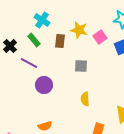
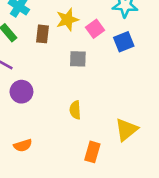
yellow star: (79, 30) -> (67, 20), turned -30
gray square: (81, 66) -> (78, 59), moved

